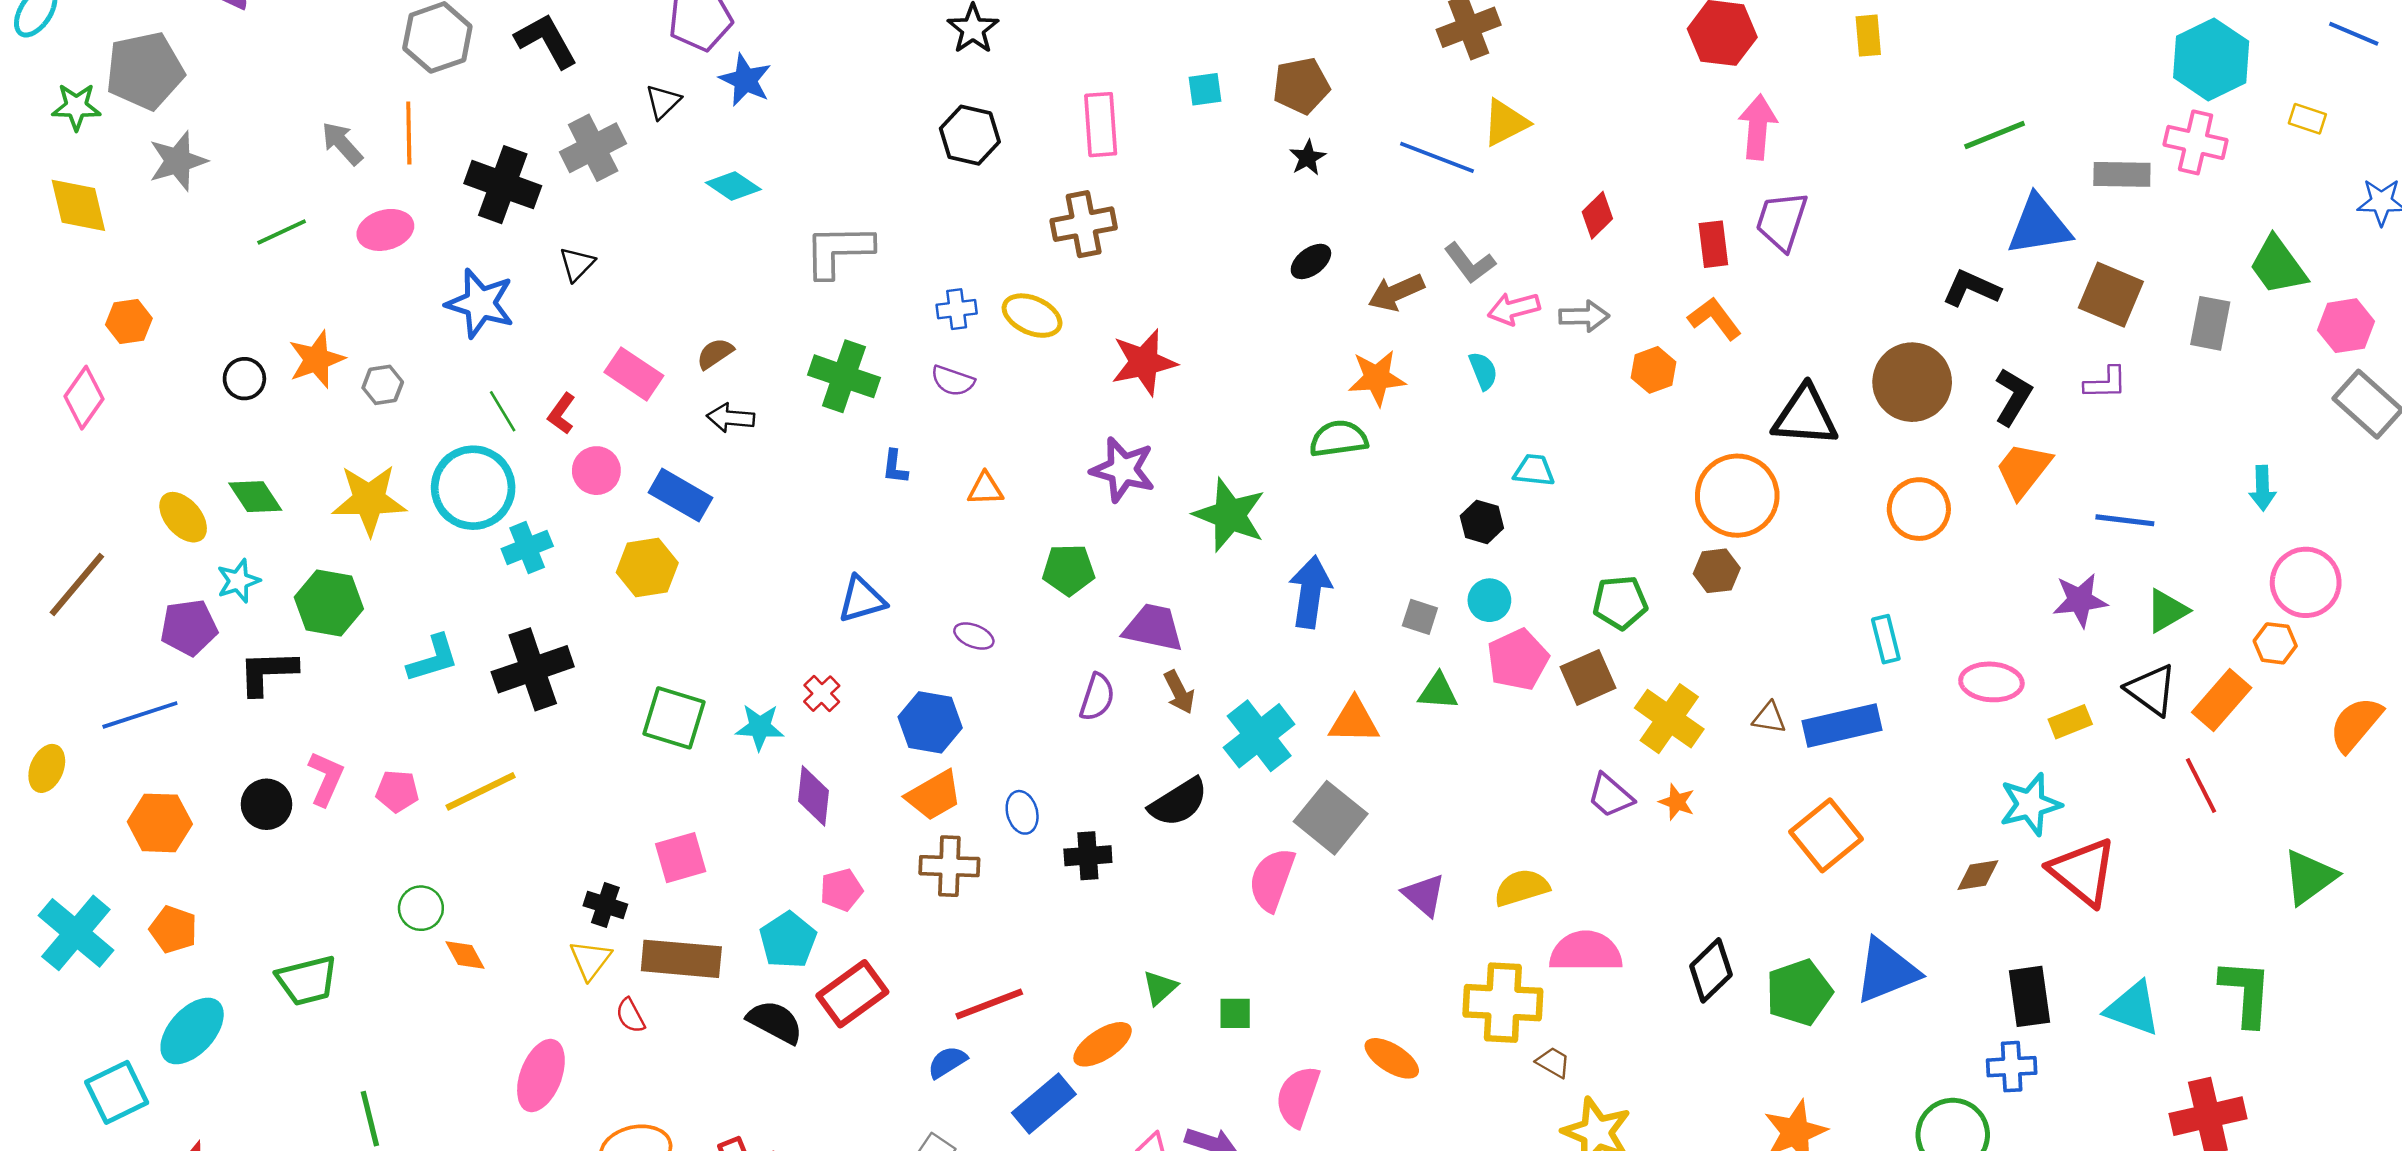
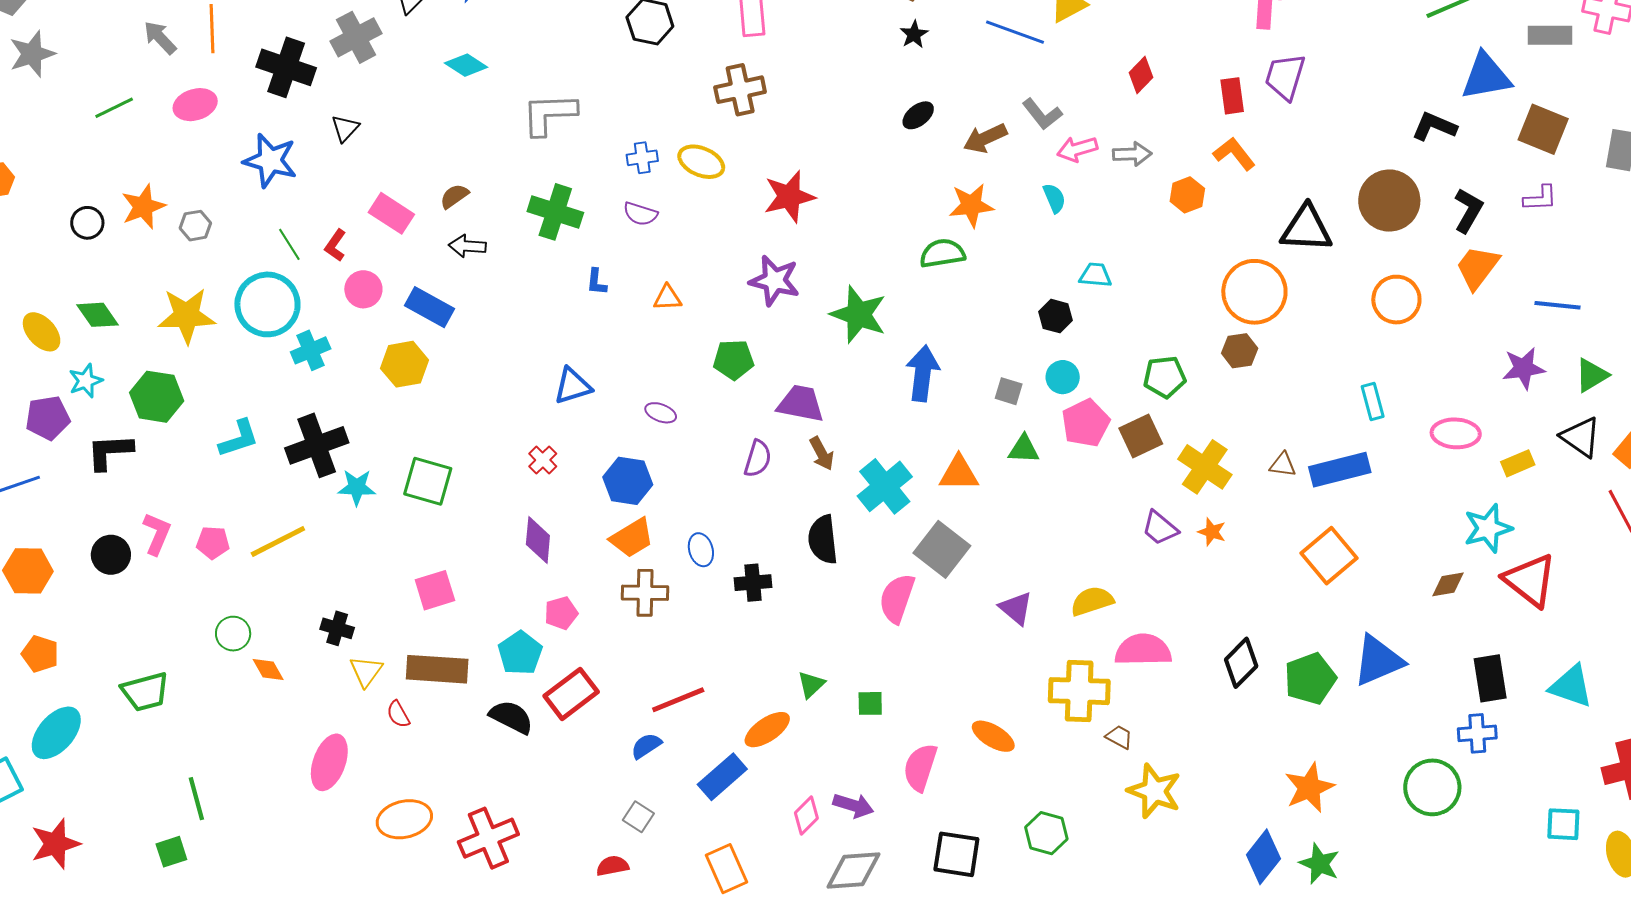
cyan star: (760, 727) -> (357, 487), moved
black semicircle: (1179, 802) -> (823, 540), turned 117
black cross: (605, 905) -> (337, 628), moved

